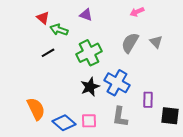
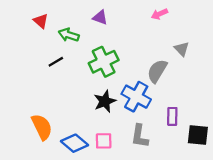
red triangle: (43, 18) -> (41, 21), moved
gray semicircle: (130, 43) -> (157, 71), moved

